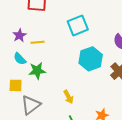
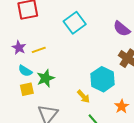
cyan hexagon: (91, 59) -> (103, 79), moved
yellow square: (16, 85) -> (27, 89), moved

